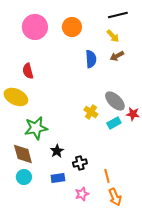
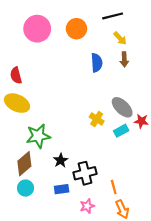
black line: (118, 15) -> (113, 16), moved
brown arrow: (117, 56) -> (124, 59), turned -64
red semicircle: (28, 71) -> (16, 75), moved
brown diamond: (23, 154) -> (24, 164), turned 65
black cross: (80, 163) -> (85, 173), size x1.5

